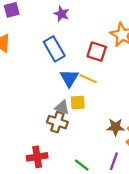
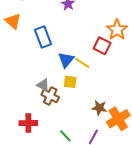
blue rectangle: (54, 49) -> (43, 37), moved
red square: (97, 52) -> (102, 46), moved
gray triangle: (62, 107) -> (43, 85), moved

